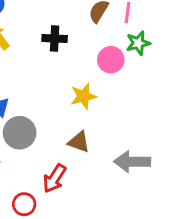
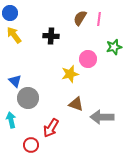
green star: (138, 43) -> (114, 47), moved
pink circle: (111, 60) -> (88, 59), moved
brown triangle: (79, 142) -> (76, 104), moved

